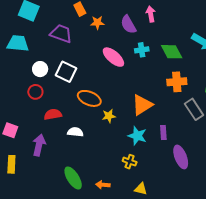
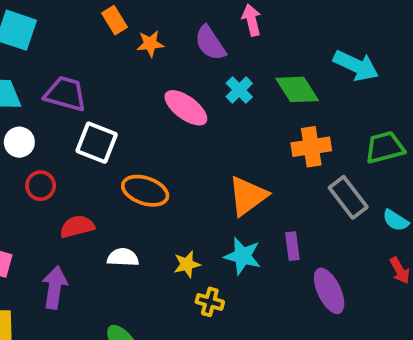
purple trapezoid: (61, 34) -> (66, 94), moved
cyan cross: (142, 50) -> (239, 90), turned -32
white circle: (40, 69) -> (19, 142), moved
yellow star: (109, 116) -> (187, 264), moved
yellow cross: (130, 162) -> (210, 302), moved

